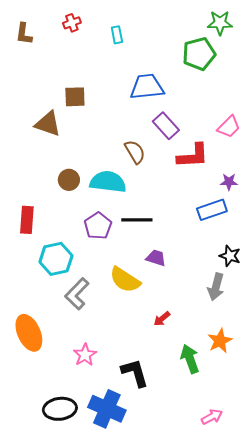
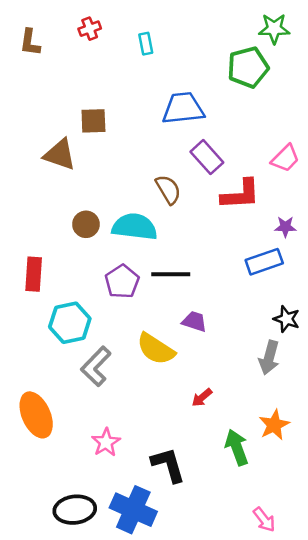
pink arrow: (212, 417) -> (264, 520), turned 80

